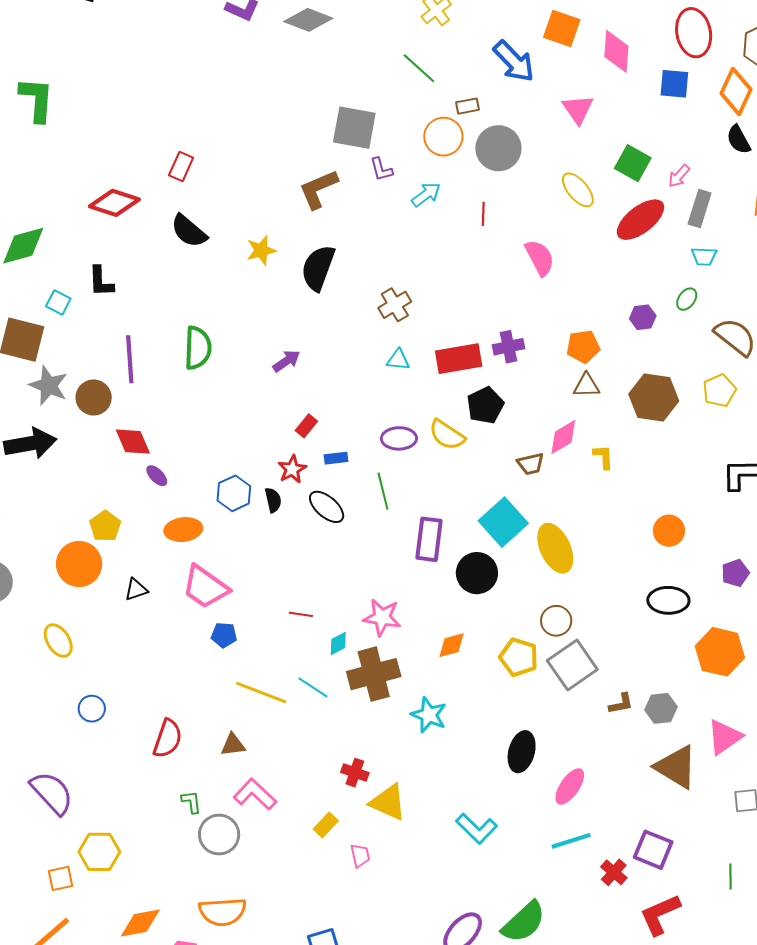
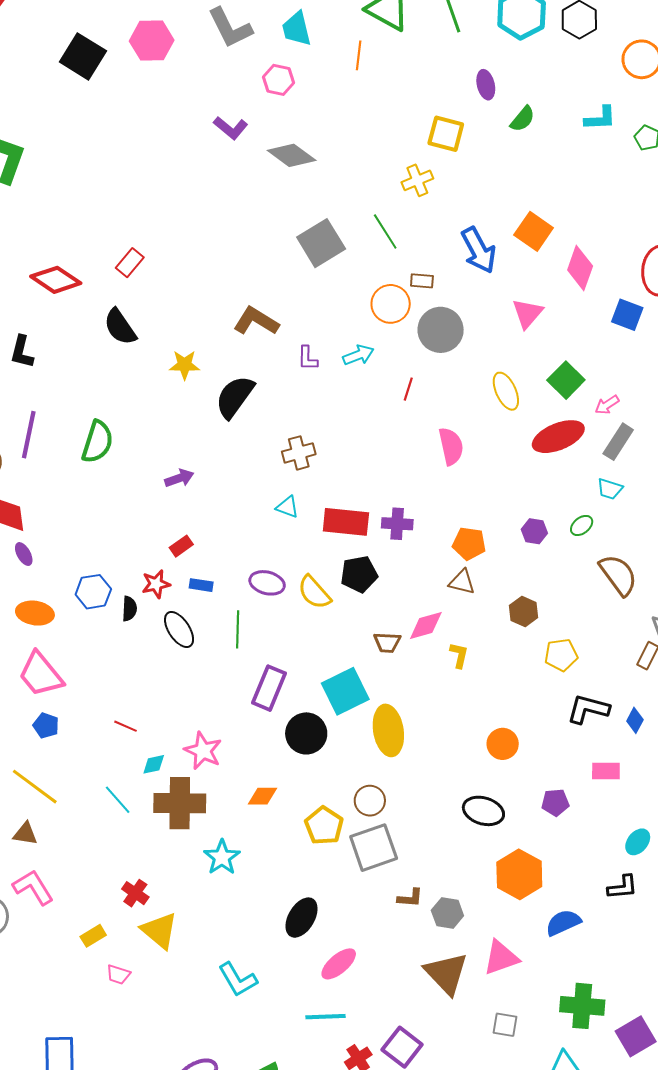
gray square: (354, 128) -> (321, 243), moved, turned 33
purple L-shape: (381, 169) -> (308, 358), moved
brown L-shape: (318, 189) -> (256, 321), turned 39
yellow pentagon: (719, 390) -> (561, 655), moved
brown hexagon: (654, 397) -> (524, 611), size x0.6
yellow line: (261, 692) -> (35, 787), moved
pink trapezoid: (360, 856) -> (118, 974), turned 105

